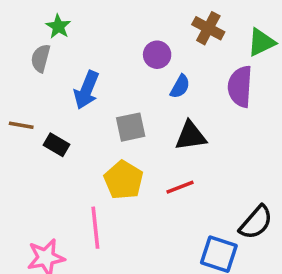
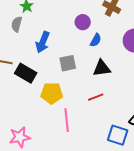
black rectangle: (56, 145) -> (26, 73), size x1.5
yellow pentagon: (124, 180) -> (52, 93), moved, turned -30
pink line: (95, 228) -> (67, 120), moved

